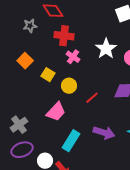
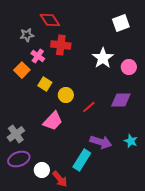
pink cross: (73, 57) -> (38, 56), moved
cyan rectangle: (71, 141) -> (82, 160), moved

